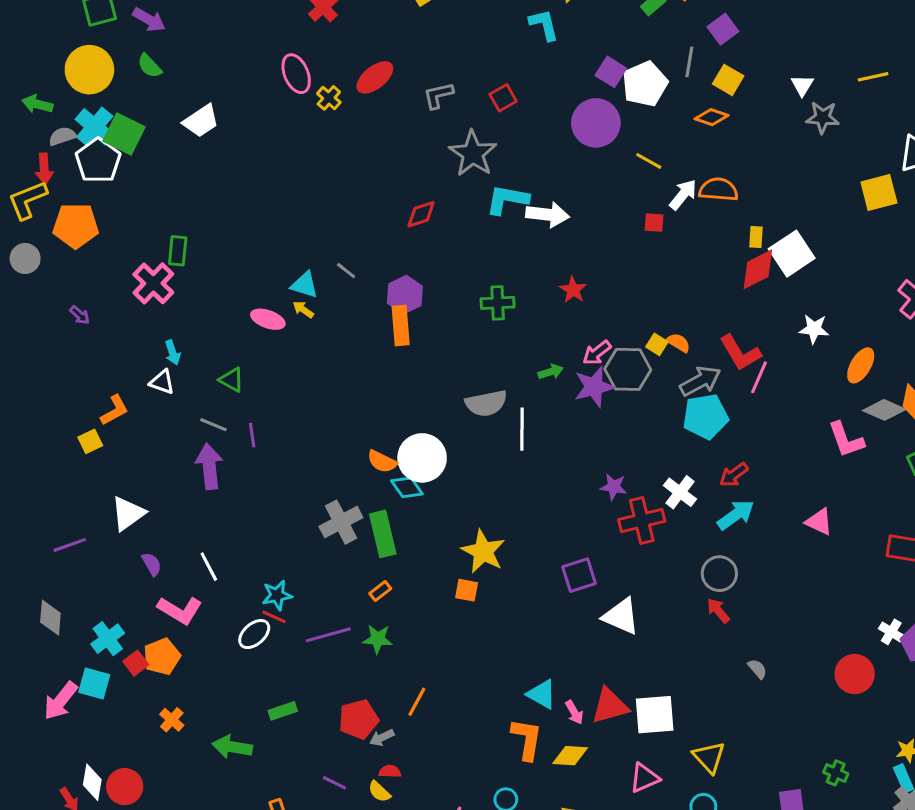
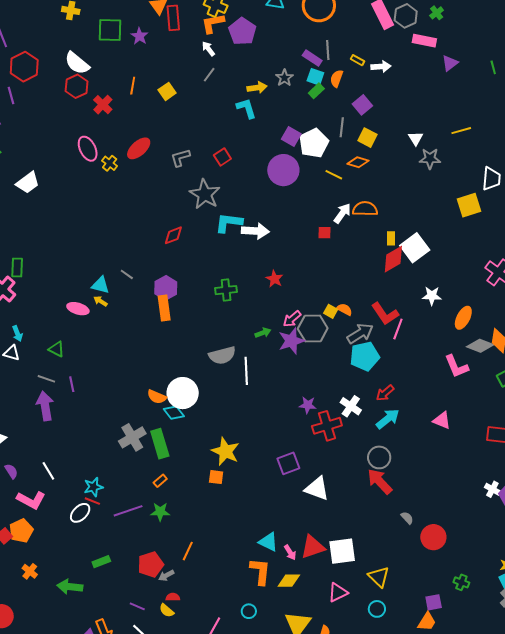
yellow line: (649, 161) -> (334, 175), moved
red arrow: (718, 611) -> (380, 482), size x1.6
red circle: (855, 674) -> (433, 537), moved

